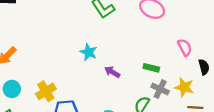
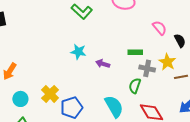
yellow star: (184, 87) -> (167, 62), turned 30

